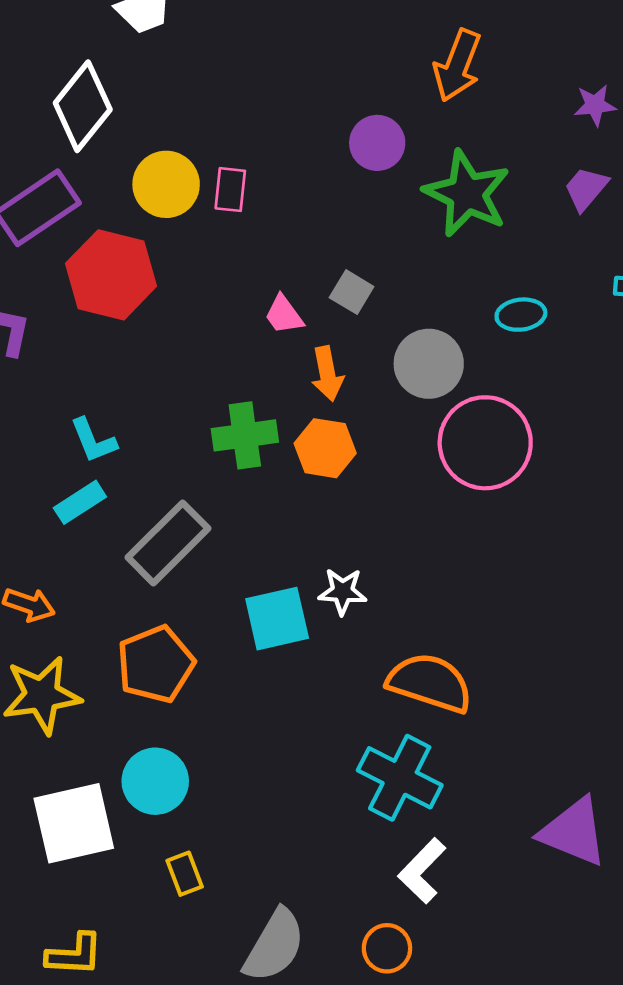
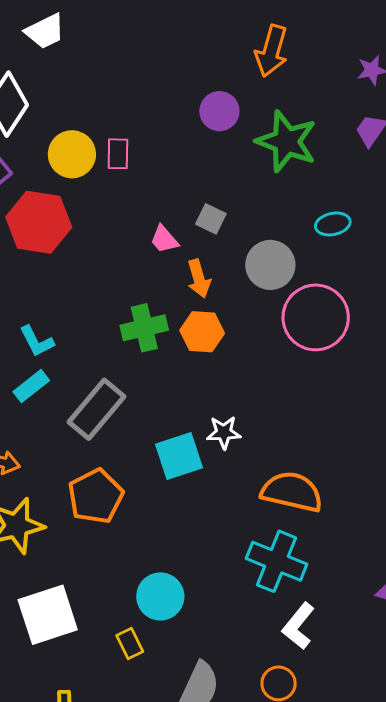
cyan circle: (155, 781) -> (160, 596), moved

